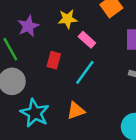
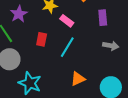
orange triangle: (76, 111) -> (78, 79), moved

